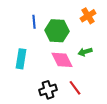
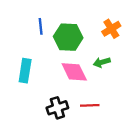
orange cross: (88, 16) -> (111, 29), moved
red line: (75, 88) -> (90, 105), turned -56

